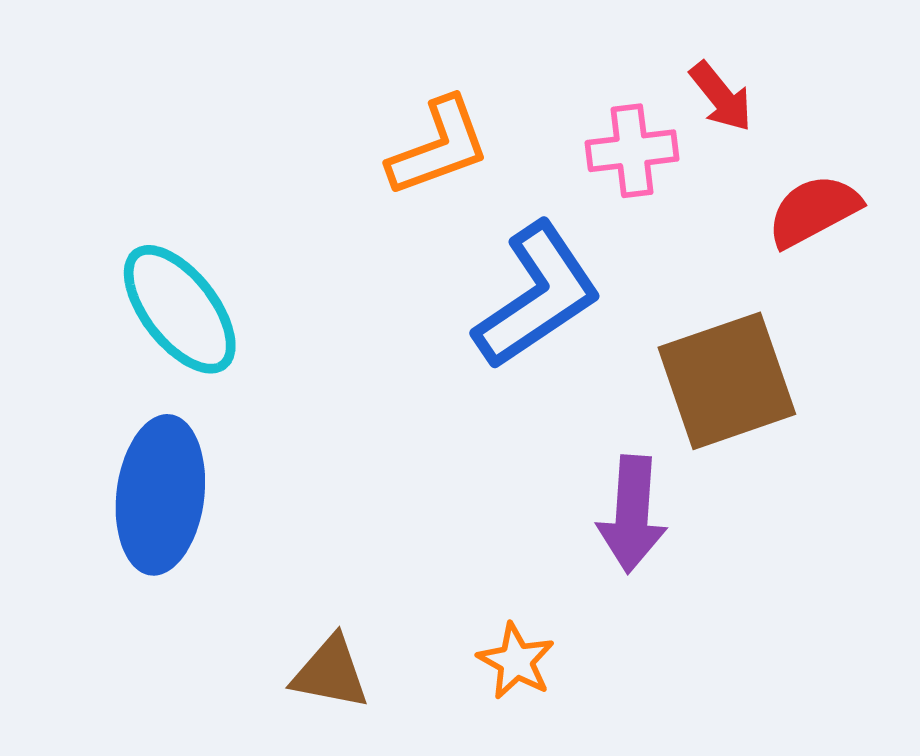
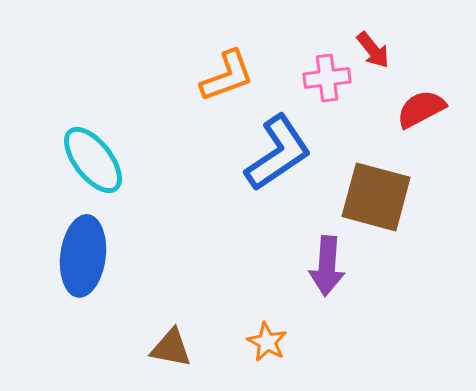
brown square: (727, 381) -> (376, 197), turned 34

